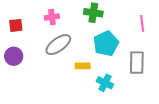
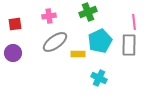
green cross: (93, 13) -> (88, 12), turned -30
gray rectangle: (137, 63) -> (129, 45), moved
yellow rectangle: (83, 66) -> (78, 54), moved

